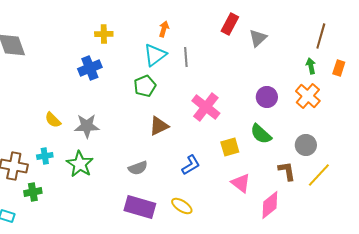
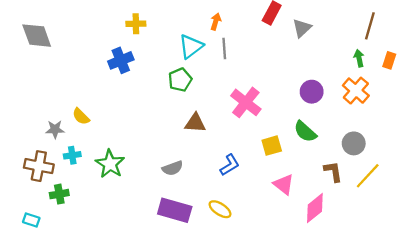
orange arrow: (164, 29) -> (216, 22), moved
gray star: (87, 126) -> (55, 129), moved, size x0.7
brown triangle: (159, 126) -> (195, 123), turned 30

